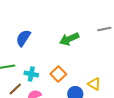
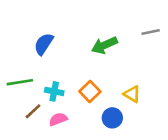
yellow triangle: (94, 84) -> (132, 94), moved

